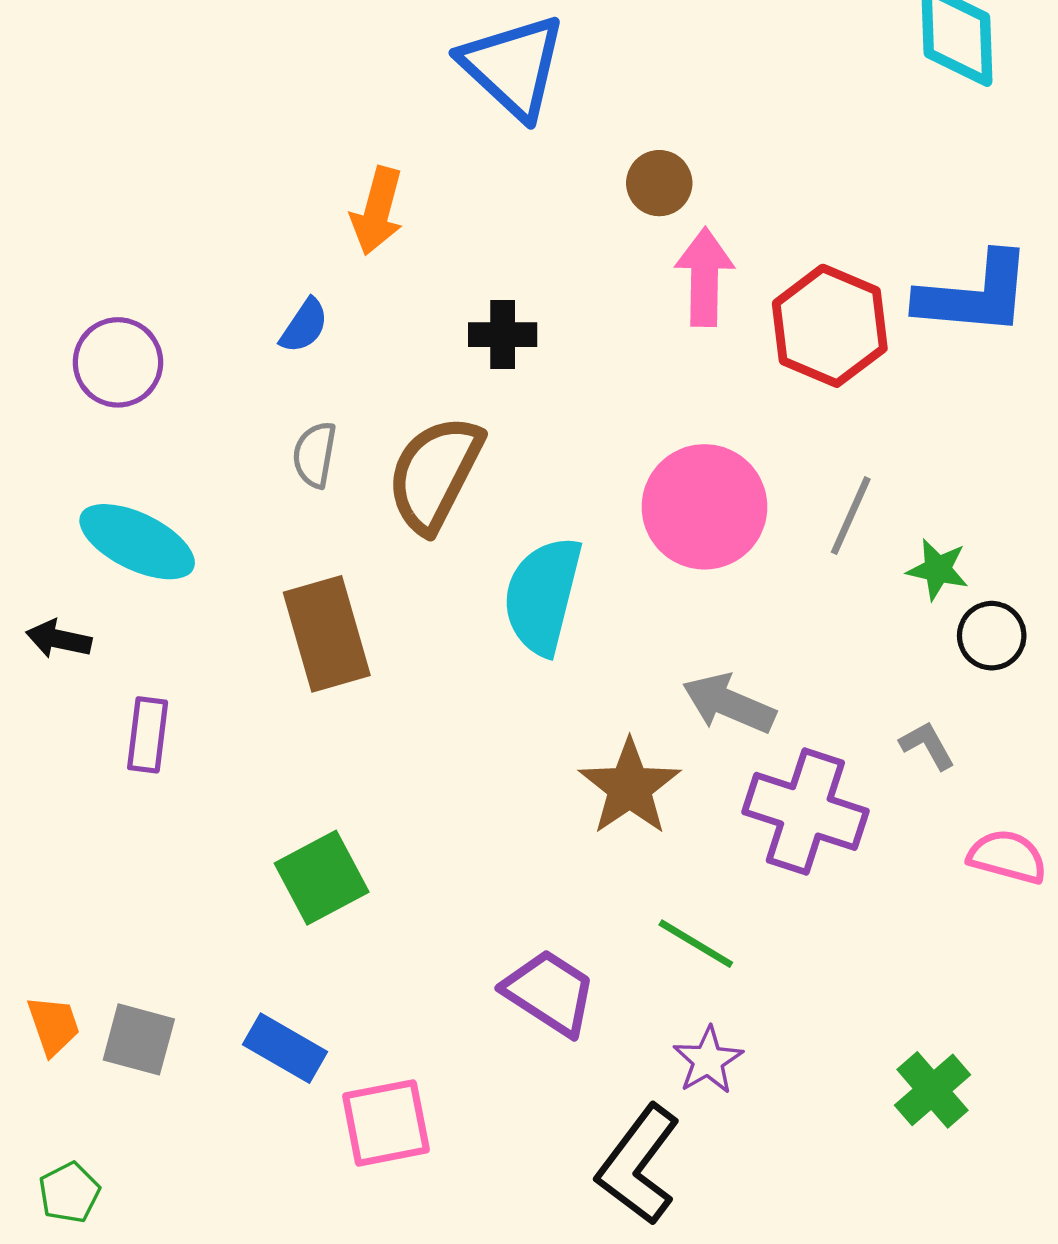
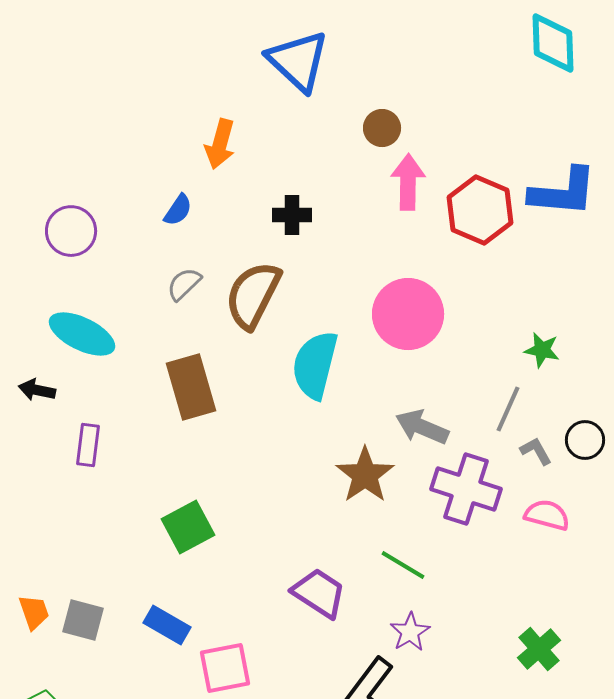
gray semicircle: (315, 455) -> (184, 284), turned 36
gray line: (851, 516) -> (508, 409), moved
black circle: (992, 636) -> (585, 440), moved
pink semicircle: (1007, 857) -> (547, 515), moved

